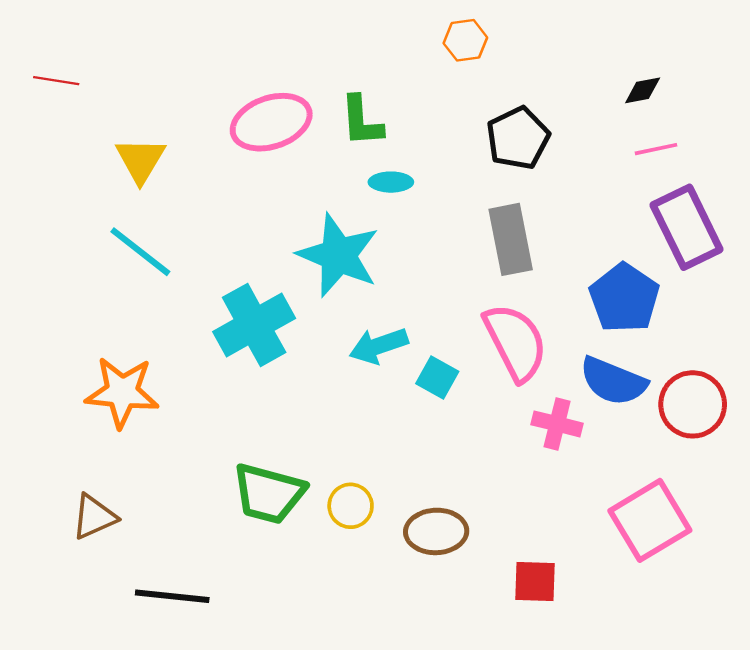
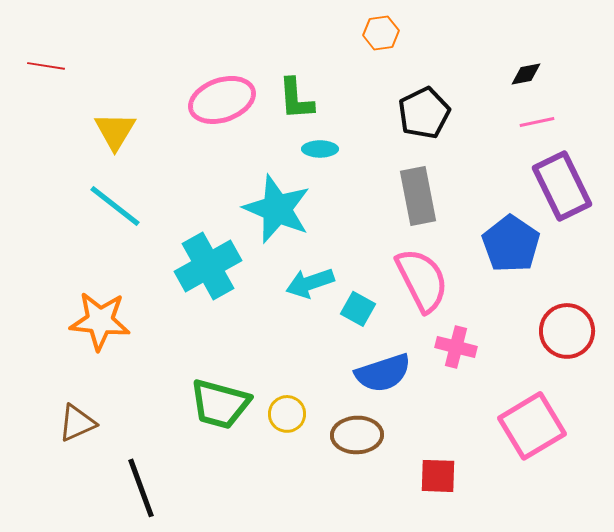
blue semicircle: (613, 381) -> (383, 373), moved, turned -40
black line: (172, 596) -> (141, 488), turned 64

